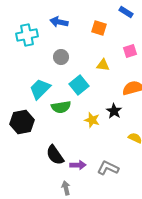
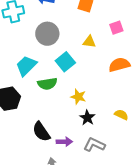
gray circle: (61, 57) -> (47, 34), size x1.5
black star: (114, 111) -> (87, 118), moved

